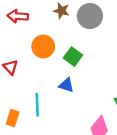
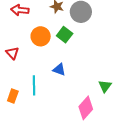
green square: (73, 57) -> (65, 35), moved

